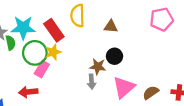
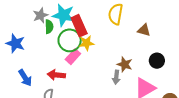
red rectangle: (54, 30) -> (79, 26), moved
black circle: (114, 56) -> (157, 61), moved

